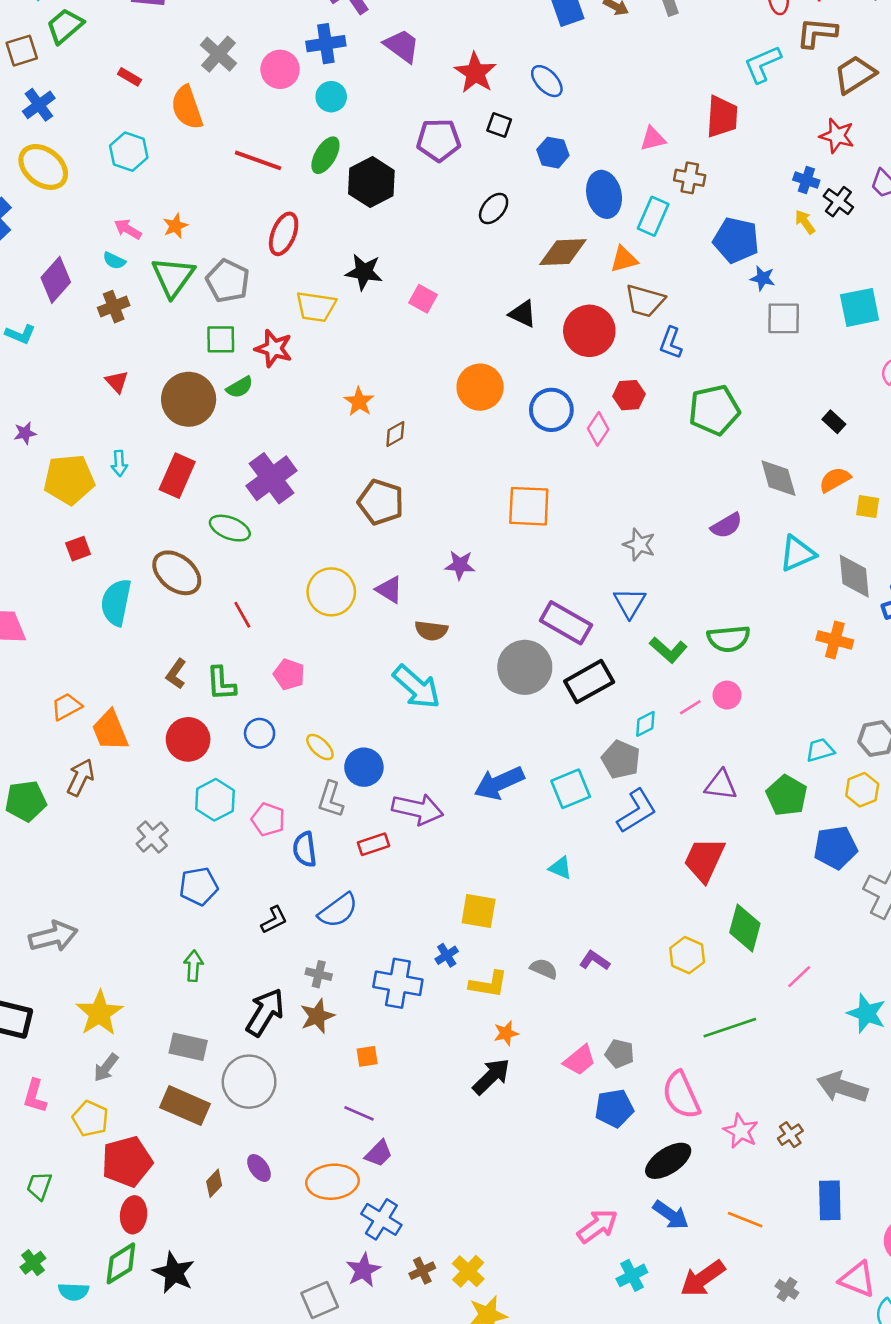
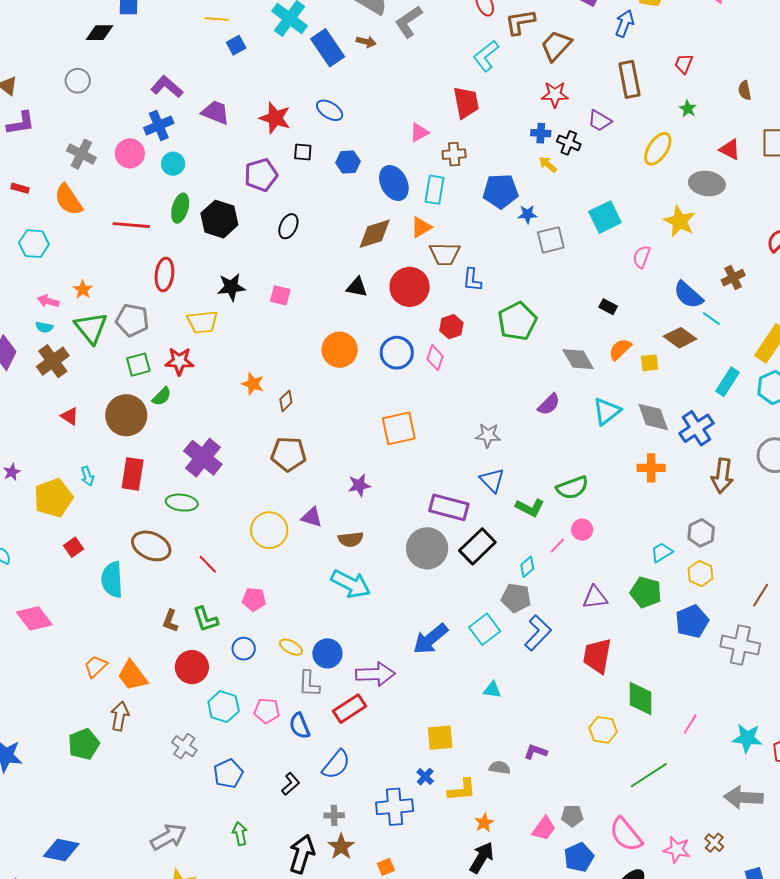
black ellipse: (494, 208) -> (288, 226), moved
brown cross: (114, 307) -> (53, 361), size x1.4
red rectangle: (373, 844) -> (349, 709), size x1.4
gray arrow: (53, 936) -> (168, 837), moved

